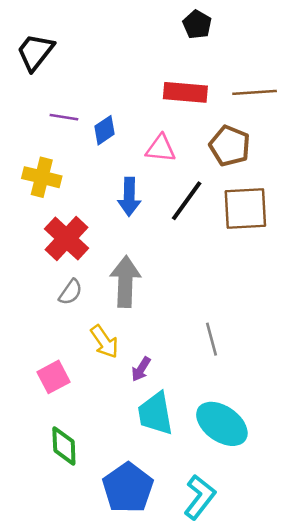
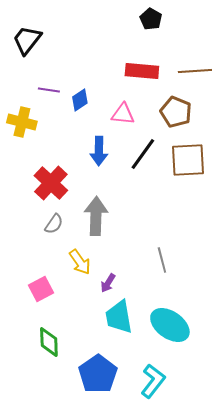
yellow cross: (42, 177) -> (22, 122), moved

